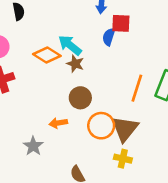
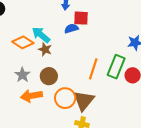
blue semicircle: (109, 37) -> (71, 28), turned 56
orange arrow: (58, 123) -> (31, 96), size x1.5
gray star: (33, 146) -> (22, 75), moved

